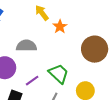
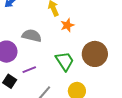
green trapezoid: (59, 74) -> (65, 61), moved

